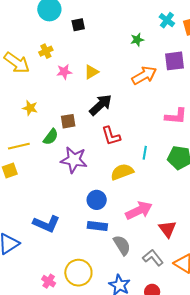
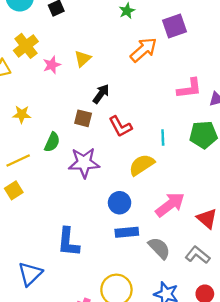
yellow cross: (46, 51) -> (26, 46), size x1.5
black arrow: (101, 105) -> (101, 94), size x0.7
brown square: (68, 121) -> (83, 118), moved, turned 35
blue L-shape: (46, 224) -> (68, 242), turned 84

